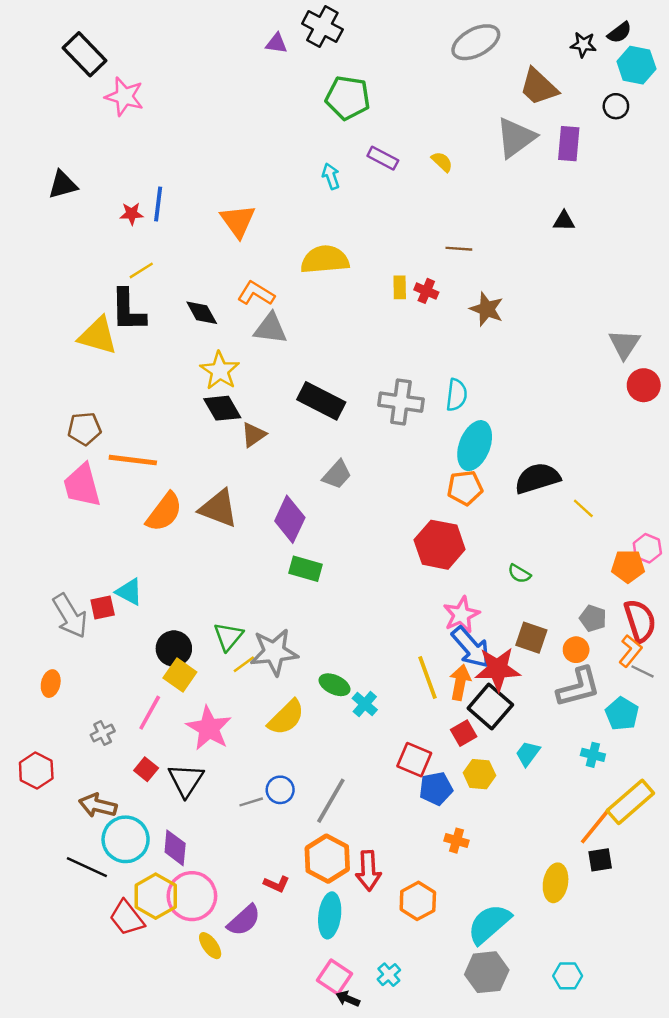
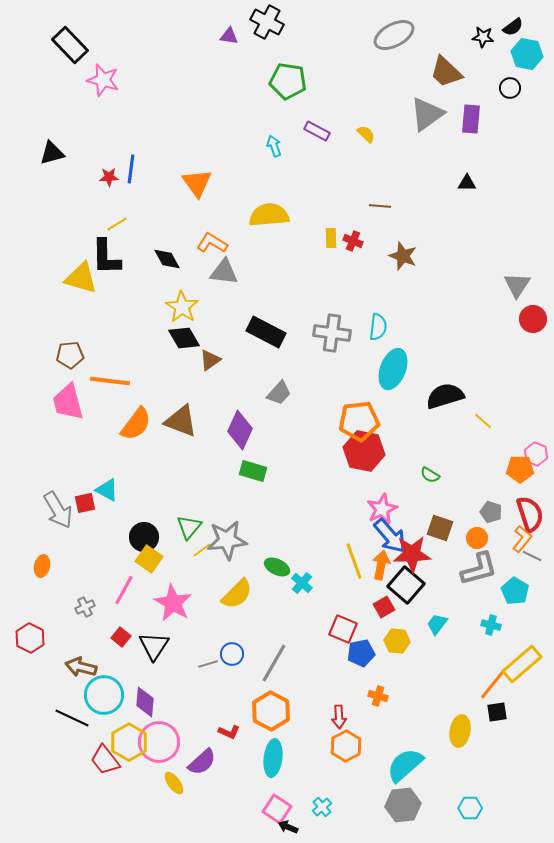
orange pentagon: (465, 488) -> (359, 421), moved, size x1.4
red arrow: (368, 871) -> (339, 717), moved, size x0.7

